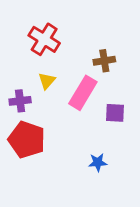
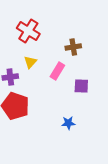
pink rectangle: (83, 93) -> (57, 71), size x0.7

